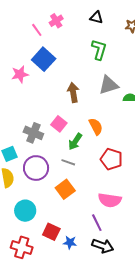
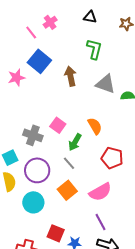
gray triangle: (109, 85) -> (106, 84), turned 40
brown arrow: (73, 92) -> (70, 76), moved
gray line: (68, 162) -> (69, 163), turned 32
pink semicircle: (110, 200) -> (100, 192), moved, turned -35
cyan circle: (25, 211) -> (33, 202), moved

